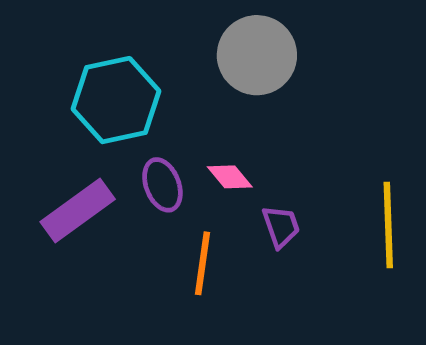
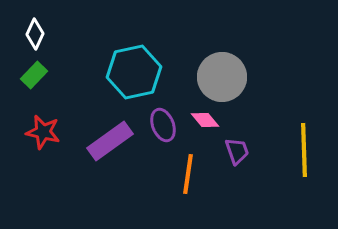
gray circle: (257, 55) -> (222, 77), moved

